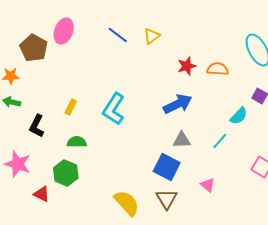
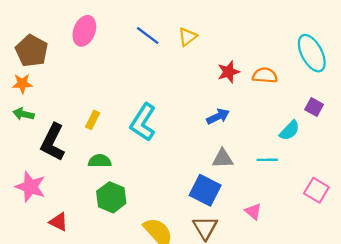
brown pentagon: (34, 48) -> (32, 51), moved
blue arrow: (178, 104) -> (218, 116), size x0.7
black L-shape: (37, 126) -> (53, 142), size x1.4
cyan line: (220, 141) -> (267, 160), turned 48
green hexagon: (66, 173) -> (111, 197), moved

